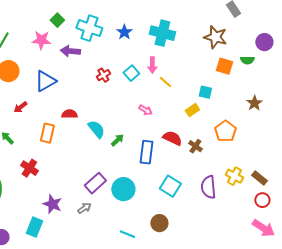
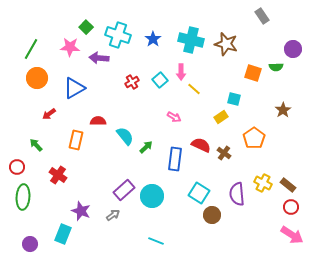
brown star: (215, 37) -> (226, 44), moved
brown circle: (159, 223) -> (212, 215), moved

